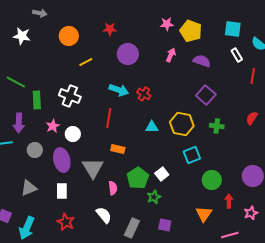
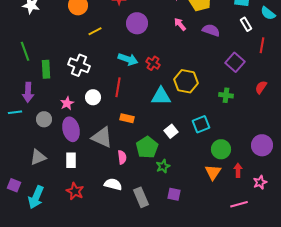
pink arrow: (171, 55) -> (180, 24), turned -64
green line: (16, 82) -> (25, 51), turned 42
purple square: (206, 95) -> (235, 62), moved
yellow hexagon: (182, 124) -> (186, 81), moved
pink star: (53, 126) -> (67, 103), moved
cyan triangle: (152, 127) -> (161, 96), size x1.5
white circle: (73, 134) -> (93, 97), moved
gray triangle: (93, 168) -> (102, 137), turned -35
white square: (162, 174) -> (171, 131), moved
orange triangle: (204, 214) -> (213, 172), moved
white semicircle: (104, 215) -> (113, 184), turned -36
gray rectangle: (132, 228) -> (141, 197), turned -48

